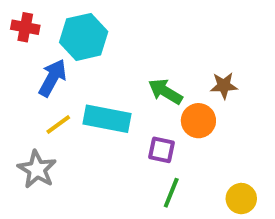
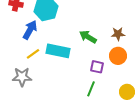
orange circle: (198, 121) -> (118, 56), moved
purple square: (161, 150) -> (97, 67), moved
gray star: (37, 169) -> (22, 77), turned -30

